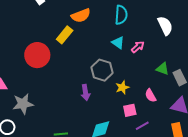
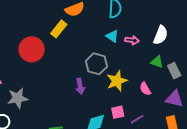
white semicircle: (165, 26) -> (161, 35), moved, turned 48
pink arrow: (138, 47) -> (132, 40), turned 48
yellow star: (122, 87) -> (117, 81), size x1.5
pink square: (130, 110) -> (118, 112), moved

